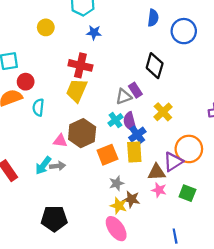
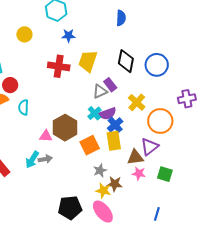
blue circle: (184, 31) -> (157, 65), moved
yellow trapezoid: (77, 90) -> (88, 61), moved
purple semicircle: (130, 122) -> (107, 114), turned -90
orange circle: (189, 149) -> (160, 121), moved
black pentagon: (54, 219) -> (70, 208), moved
blue line: (175, 236) -> (157, 214), turned 32

